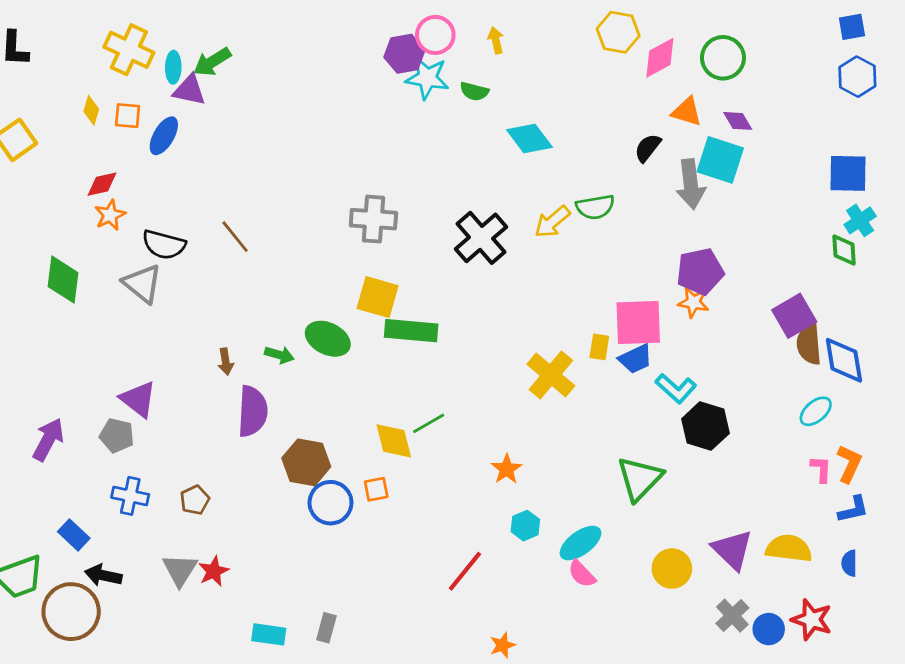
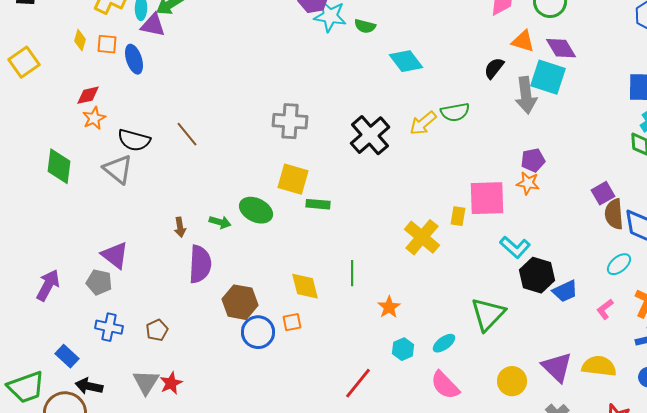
purple diamond: (738, 121) -> (561, 48), size x1.4
blue ellipse: (164, 136) -> (134, 59), turned -48
purple pentagon: (700, 272) -> (533, 160), size x0.7
purple square: (794, 316) -> (603, 193), size x0.7
green rectangle: (411, 331) -> (318, 204), size x0.6
blue trapezoid: (636, 359) -> (565, 291), moved
green line: (429, 423) -> (352, 273), moved, turned -60
pink L-shape: (821, 469) -> (605, 309), moved, turned -130
cyan ellipse: (580, 543) -> (444, 343), moved, size x0.7
pink semicircle: (582, 574) -> (445, 385), size x1.4

